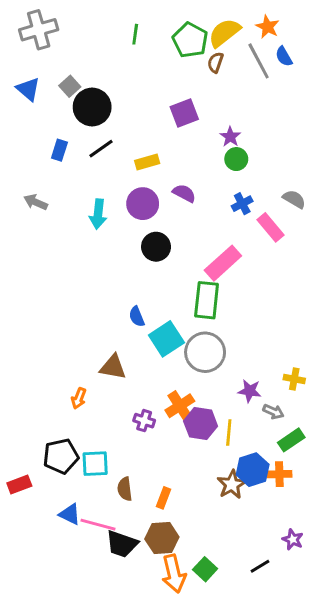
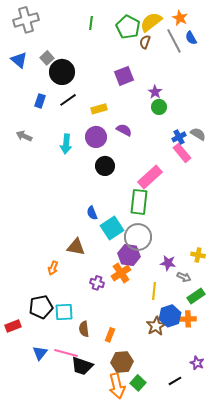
blue cross: (242, 204) -> (179, 137), moved
purple hexagon: (201, 424) -> (129, 255), moved
blue triangle: (70, 514) -> (40, 353), moved, turned 42
brown hexagon: (162, 538) -> (122, 362), moved

